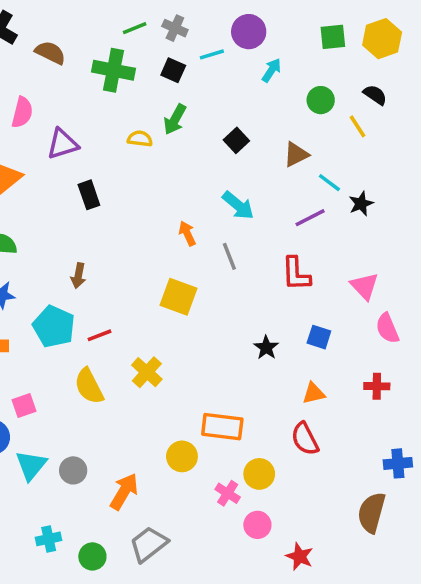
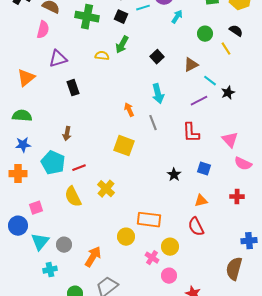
pink semicircle: (22, 112) -> (43, 30), moved
cyan arrow: (238, 205) -> (158, 94), turned 36
pink semicircle: (387, 328) -> (243, 164), turned -42
cyan cross: (49, 539) -> (50, 270), moved

